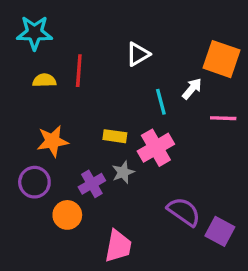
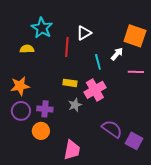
cyan star: (34, 33) -> (42, 28), moved, turned 30
red line: (79, 71) -> (67, 47), moved
orange star: (53, 141) -> (20, 86), moved
purple cross: (92, 184) -> (45, 109), moved, turned 35

